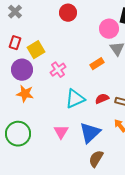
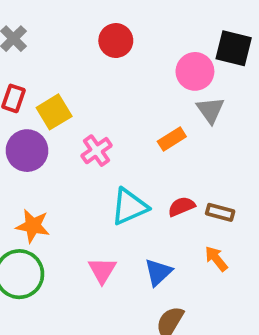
orange star: (25, 94) -> (33, 226), moved
blue triangle: (90, 133) -> (158, 272), size x0.7

